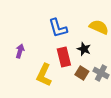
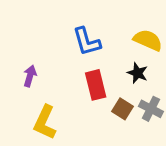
black star: (84, 49) -> (137, 73), moved
yellow L-shape: (44, 75) -> (45, 122), moved

